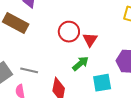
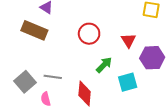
red triangle: (90, 40) -> (128, 40), moved

